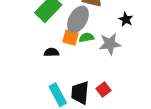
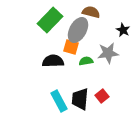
green semicircle: (86, 37) -> (86, 61), moved
black semicircle: (51, 52) -> (53, 61), size x1.5

